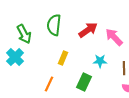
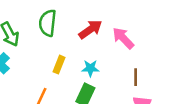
cyan star: (100, 61) -> (90, 68), moved

